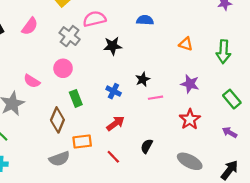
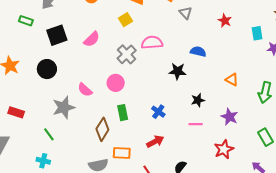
black star: (113, 46) -> (177, 71), moved
black star: (143, 79) -> (198, 100), moved

